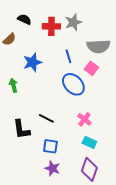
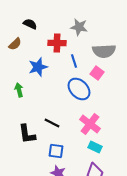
gray star: (73, 22) -> (79, 27), turned 30
red cross: (51, 26) -> (57, 43), moved
pink cross: (84, 119) -> (90, 124), size x1.5

